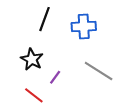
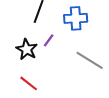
purple line: (55, 77) -> (49, 40), moved

